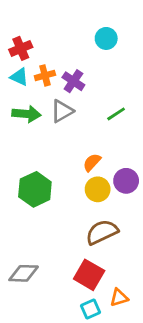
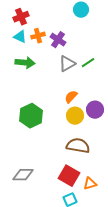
gray triangle: (62, 111) -> (67, 64), moved
brown semicircle: (102, 232) -> (78, 146), turned 35
orange triangle: (119, 298) -> (90, 184), moved

